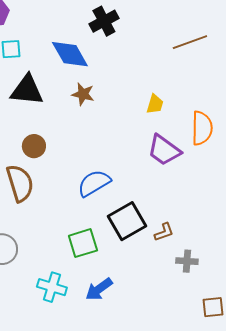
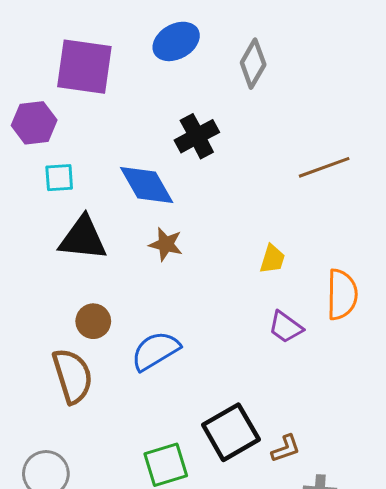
purple trapezoid: (164, 150) -> (286, 327), size x0.7
blue semicircle: (94, 183) -> (155, 351), moved

